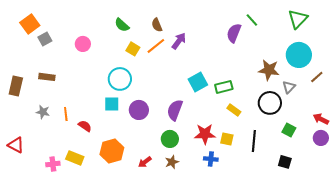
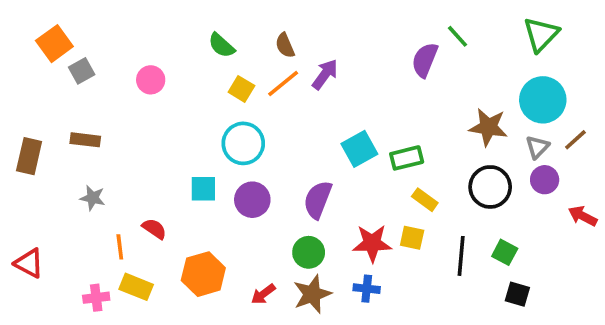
cyan circle: (120, 79) -> (243, 143), moved
gray triangle: (289, 87) -> (537, 147), moved
gray star: (43, 112) -> (93, 198), moved
orange line: (66, 114) -> (120, 247), moved
green square: (289, 130) -> (505, 252), moved
purple circle: (321, 138) -> (545, 180), moved
yellow square: (227, 139) -> (412, 238), moved
blue cross: (211, 159) -> (367, 289), moved
brown star: (172, 162) -> (312, 294), size x1.5

